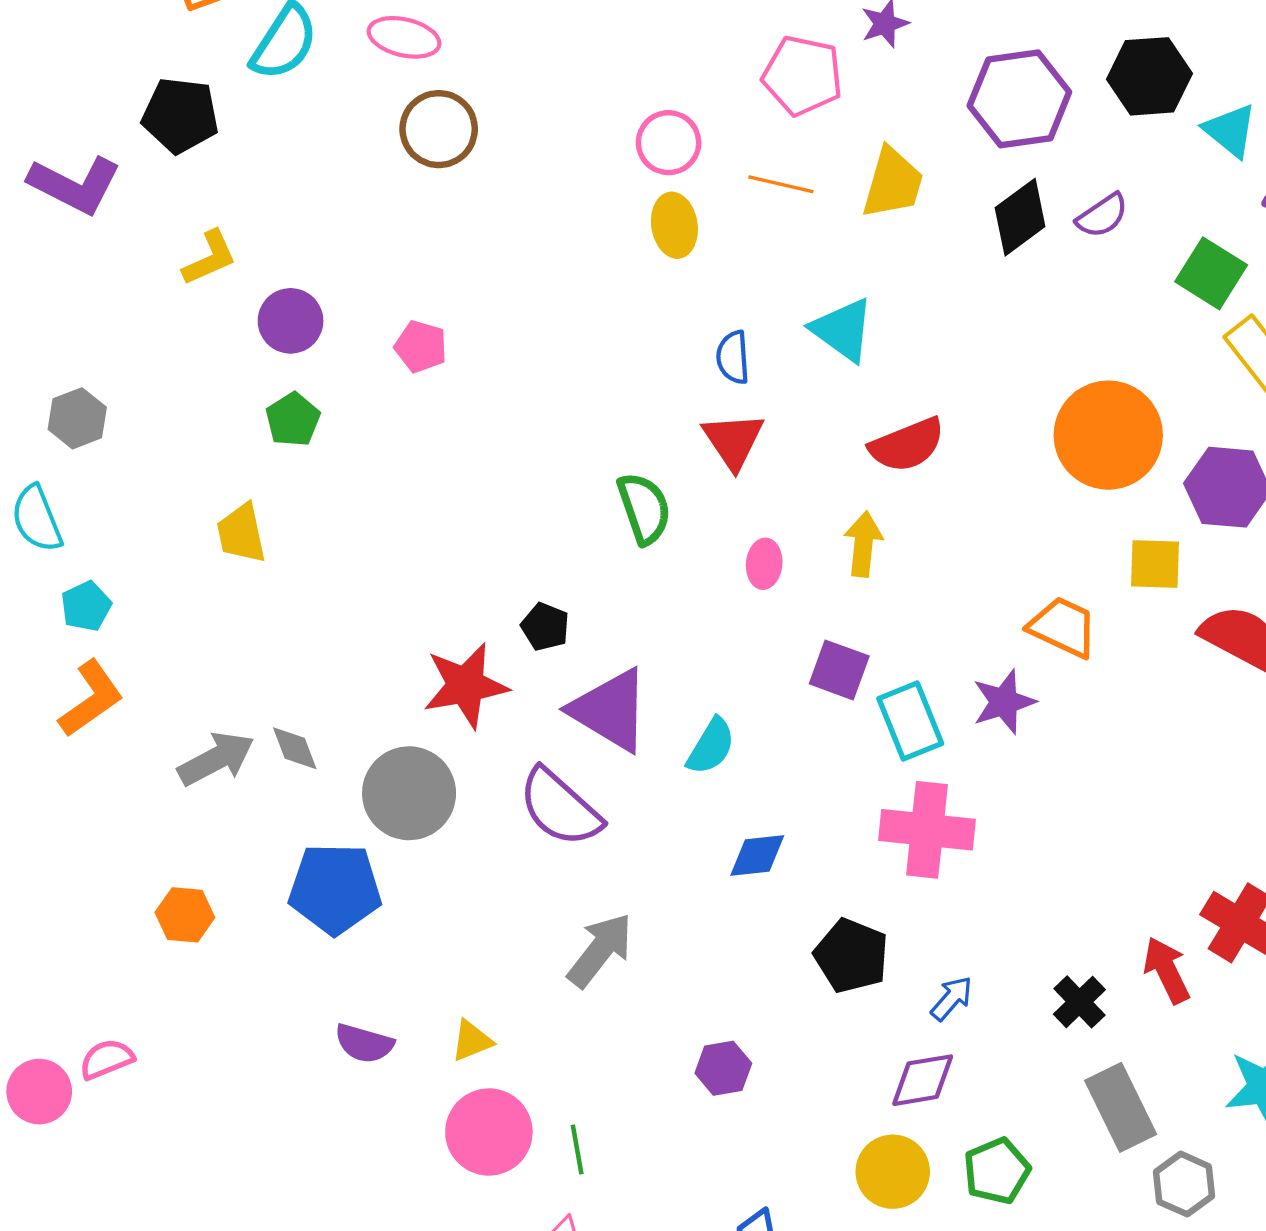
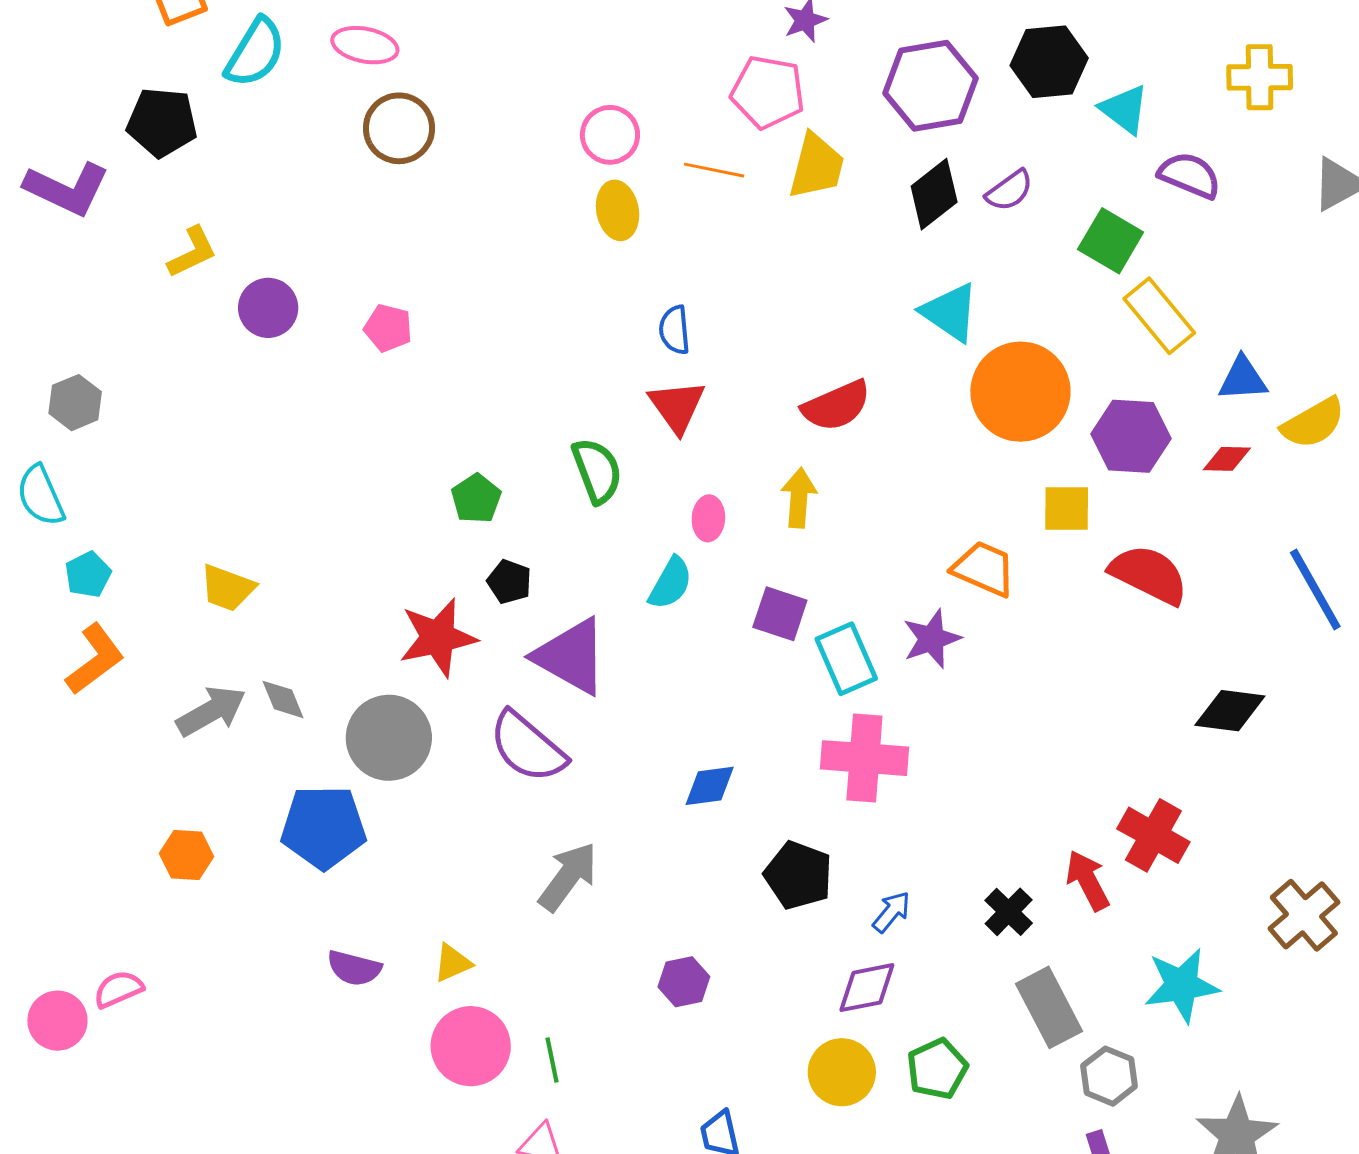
pink pentagon: (802, 76) -> (768, 92), moved
cyan triangle: (843, 330) -> (950, 312), moved
green pentagon: (293, 420) -> (476, 499), moved
yellow trapezoid: (241, 533) -> (227, 588), moved, turned -56
cyan semicircle: (711, 746) -> (671, 583), moved

